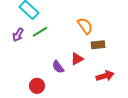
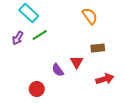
orange semicircle: (85, 26) -> (90, 16), moved
red triangle: (77, 59) -> (77, 62), turned -32

